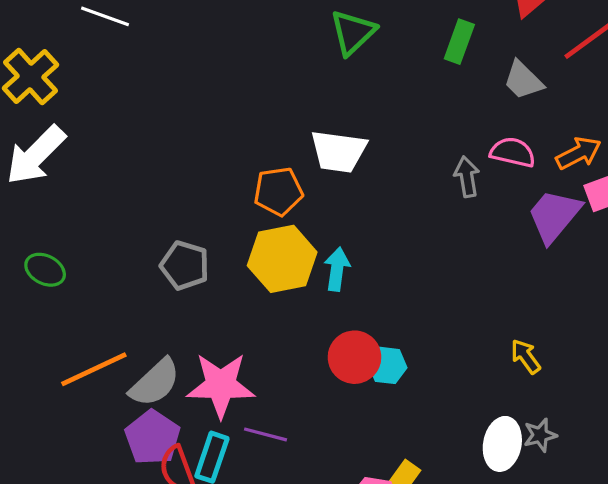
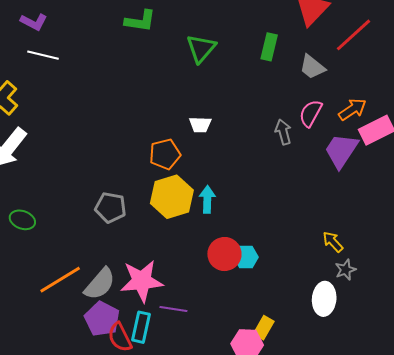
white trapezoid: (339, 151) -> (200, 125), size x0.6
pink semicircle: (513, 152) -> (311, 113), turned -68
gray star: (540, 435) -> (346, 270), moved

